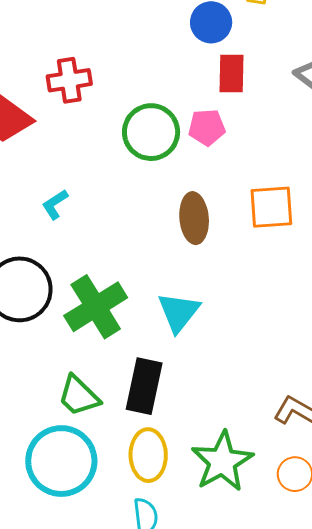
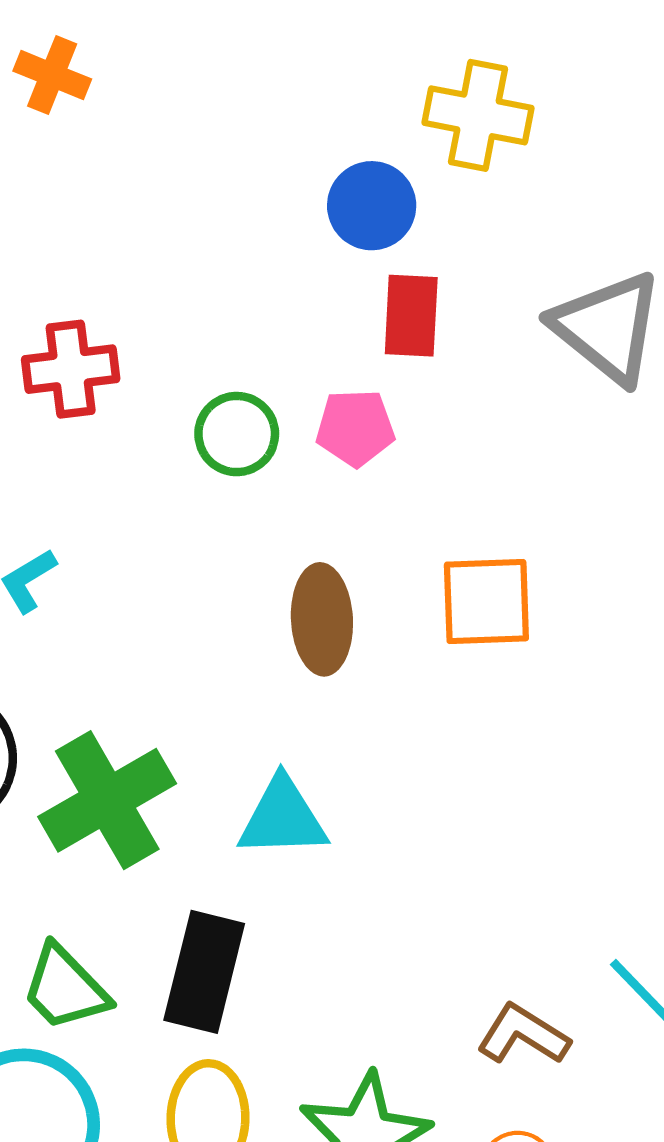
red cross: (69, 80) -> (71, 369), moved
green circle: (151, 132) -> (237, 434), size x0.7
cyan triangle: (179, 312) -> (283, 818), turned 48

